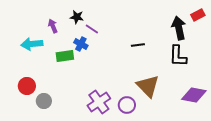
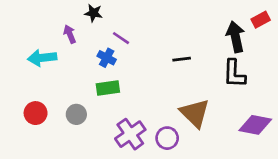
black star: (77, 17) -> (93, 13), moved
green rectangle: (65, 56) -> (108, 88), moved
gray circle: (44, 101) -> (76, 114), moved

